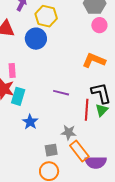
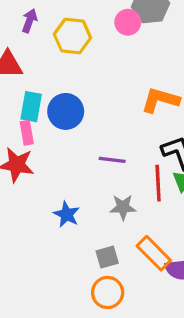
pink circle: (99, 25) -> (128, 22), moved
blue circle: (36, 39) -> (66, 111), moved
cyan rectangle: (18, 96) -> (31, 107), moved
gray star: (69, 132) -> (123, 207), moved

